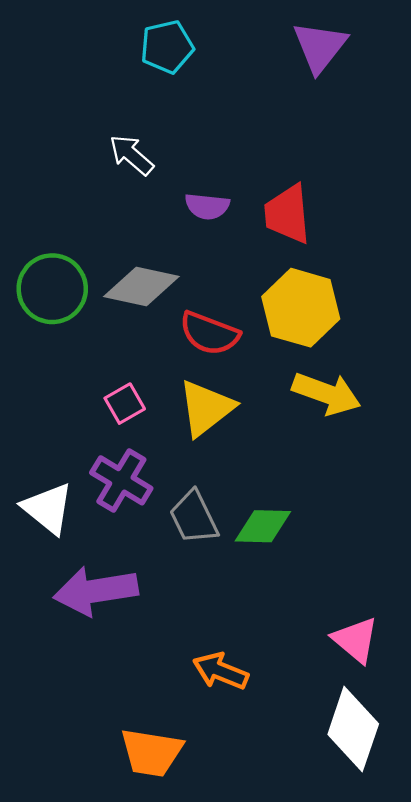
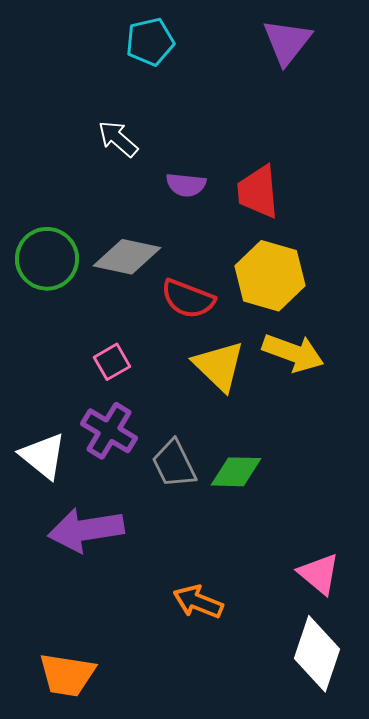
yellow triangle: (206, 408) -> (219, 366), moved, turned -38
orange trapezoid: (151, 752) -> (67, 675), moved

